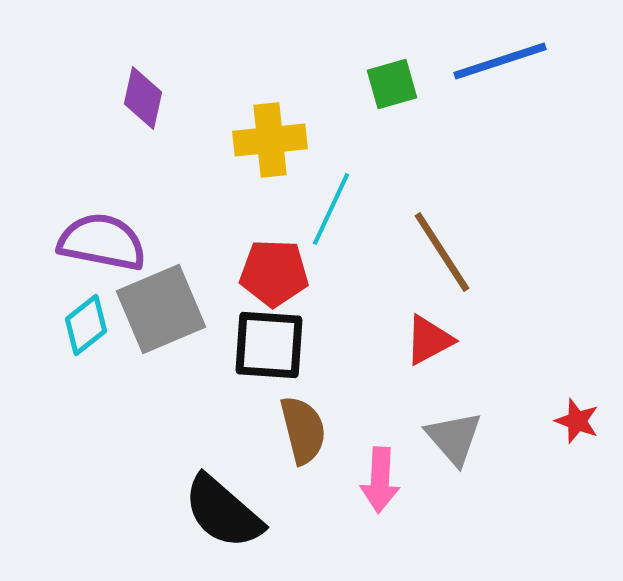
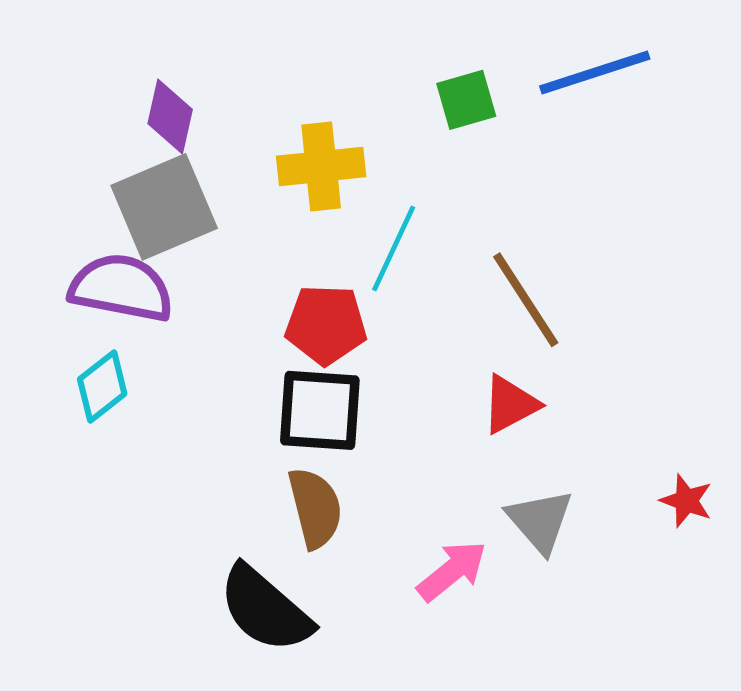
gray square: (161, 309) -> (164, 207), moved
brown semicircle: (303, 430) -> (315, 508), moved
pink arrow: (380, 480) -> (452, 571), turned -132

